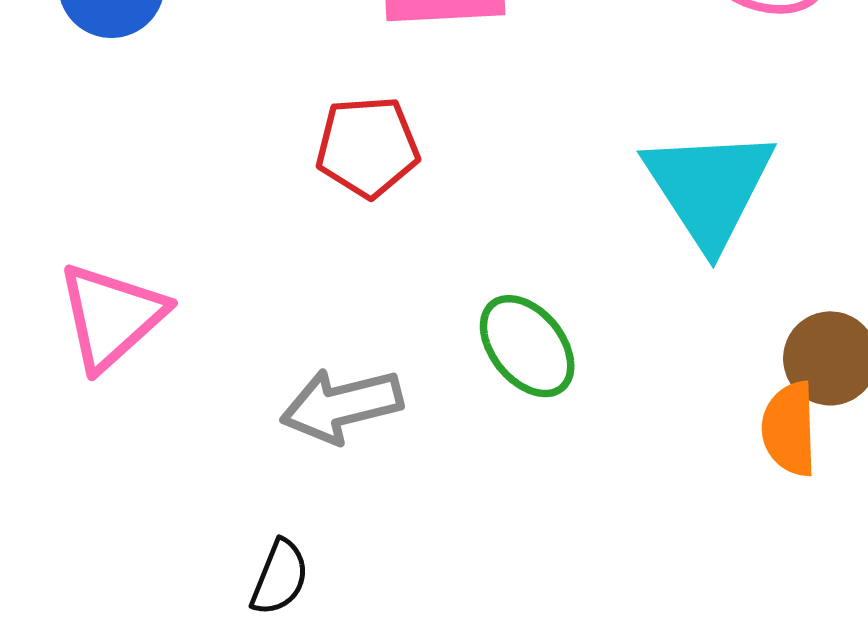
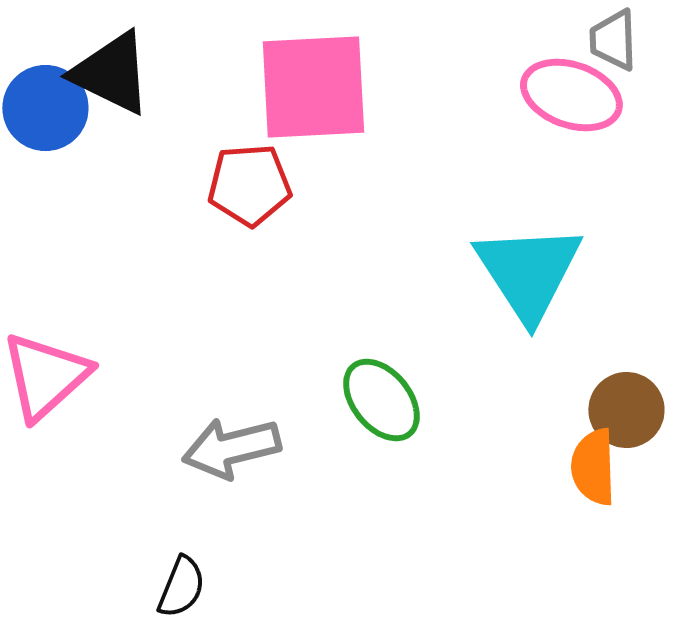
red pentagon: (367, 147) -> (249, 185), moved

